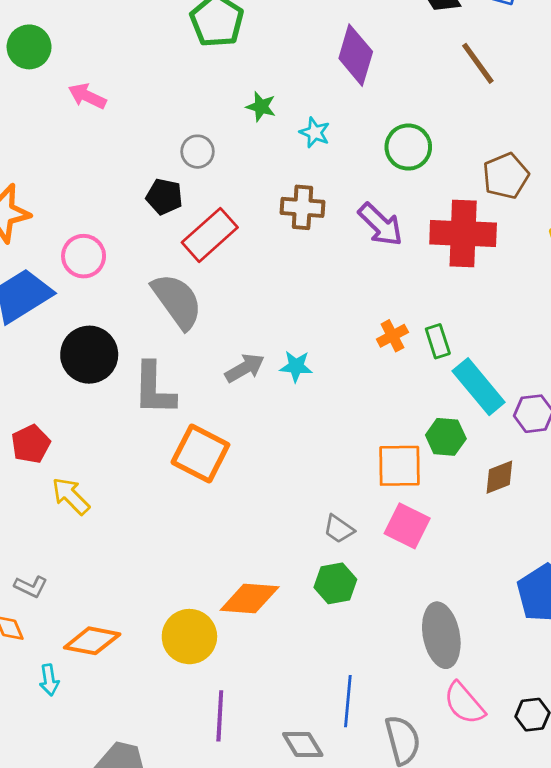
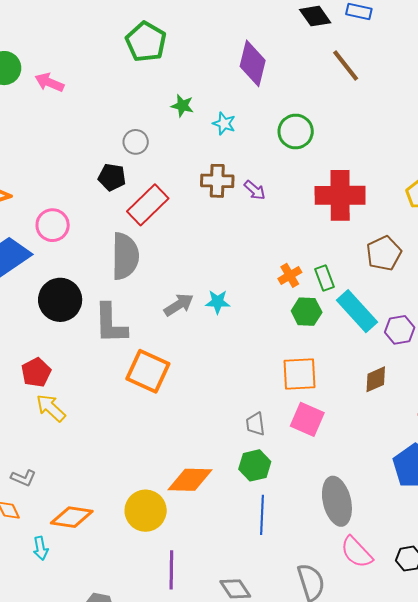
pink arrow: (87, 96) -> (49, 82), moved
brown pentagon: (506, 176) -> (384, 253), moved
purple arrow: (380, 225) -> (255, 190), moved, size x0.6
gray semicircle: (177, 301) -> (125, 256), turned 39
green hexagon: (446, 437) -> (307, 312), moved
red pentagon: (31, 444) -> (36, 372), moved
gray trapezoid: (339, 529) -> (255, 424), turned 50
blue line: (348, 701) -> (262, 515), moved

